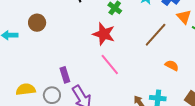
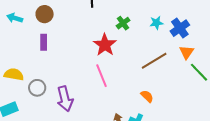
orange semicircle: (172, 65) -> (147, 96), moved
purple rectangle: (65, 75) -> (44, 42), moved

